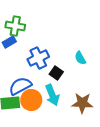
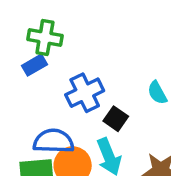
blue semicircle: (20, 86) -> (54, 141), turned 30

